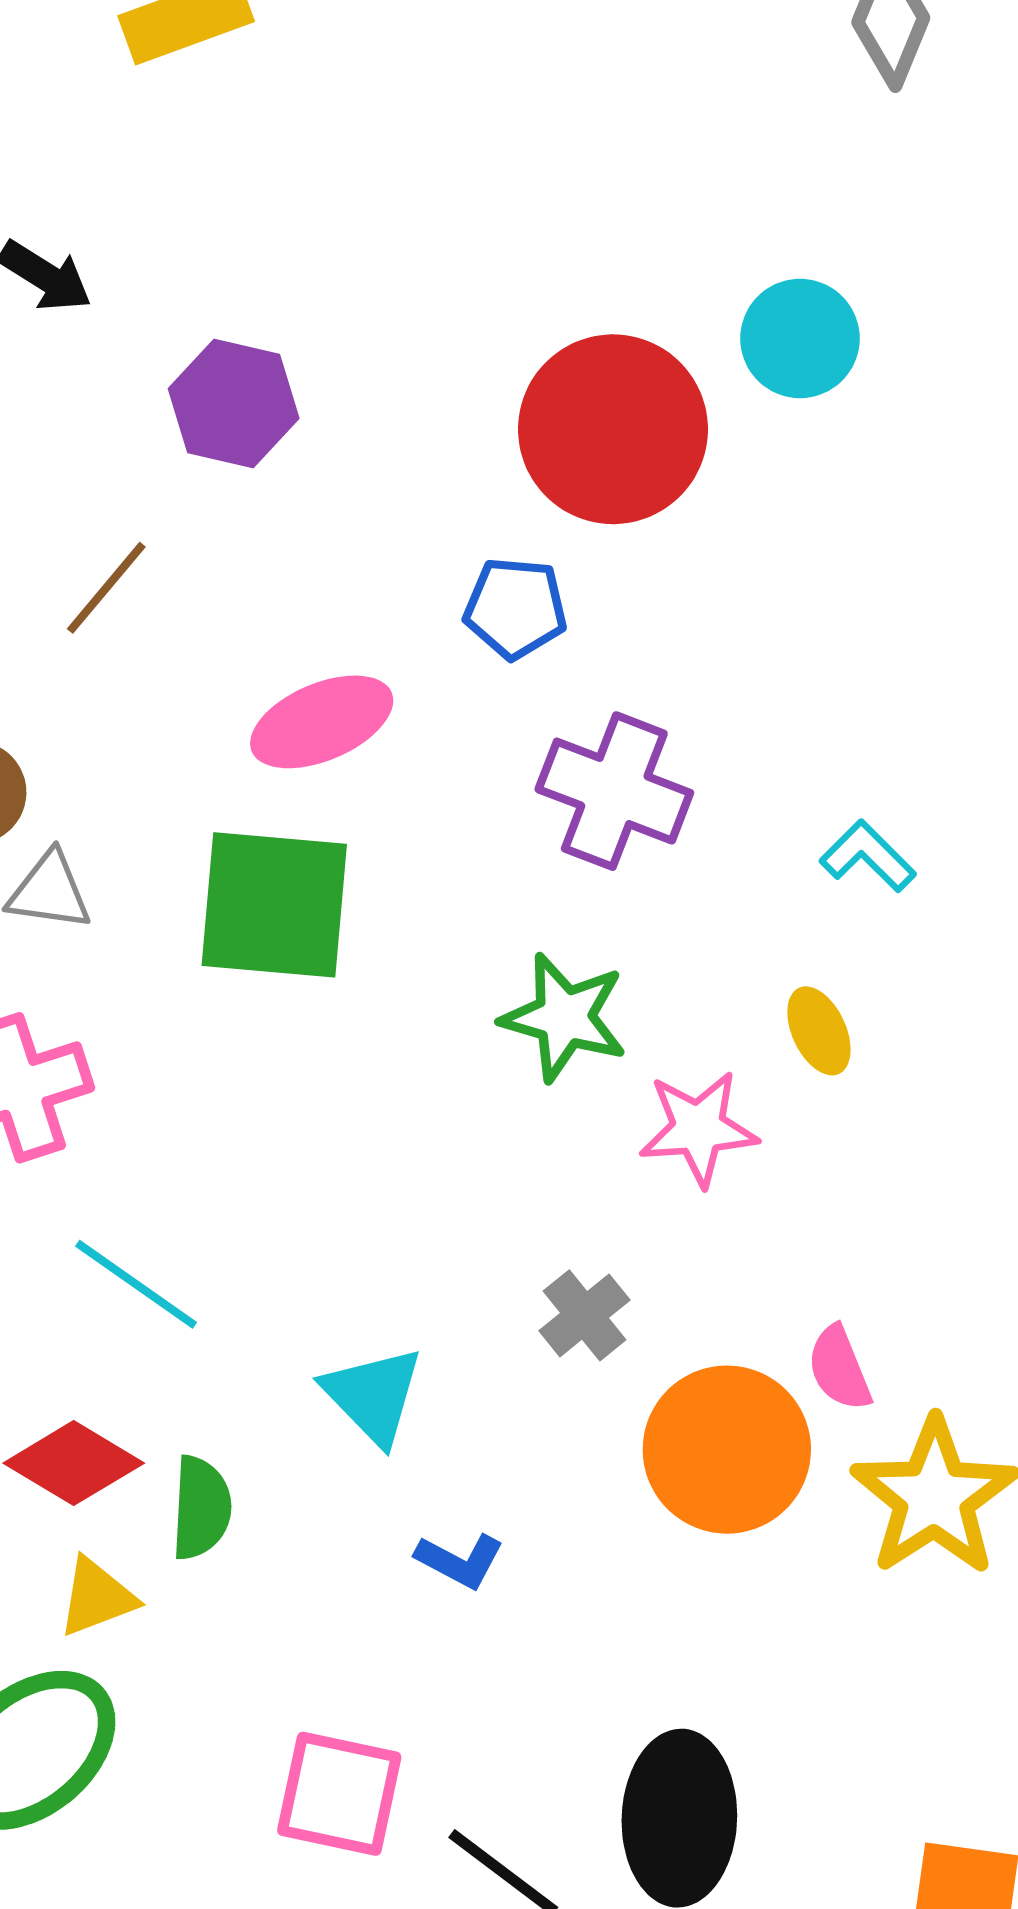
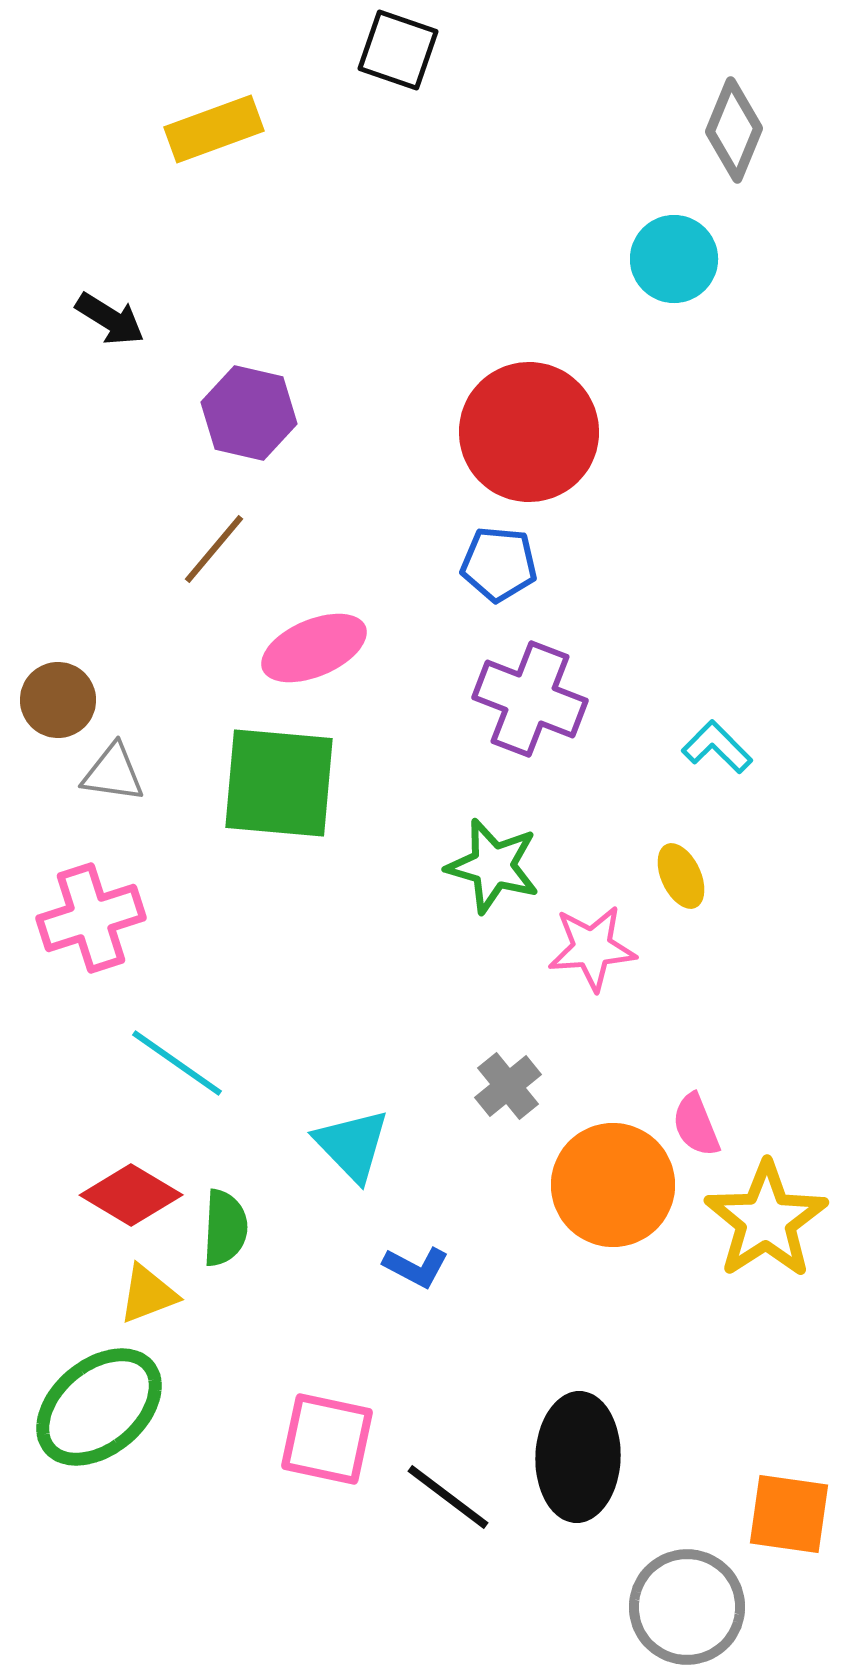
cyan circle: (800, 338) -> (674, 259), moved
brown line: (106, 588) -> (214, 549), moved
blue pentagon: (515, 608) -> (499, 564), moved

